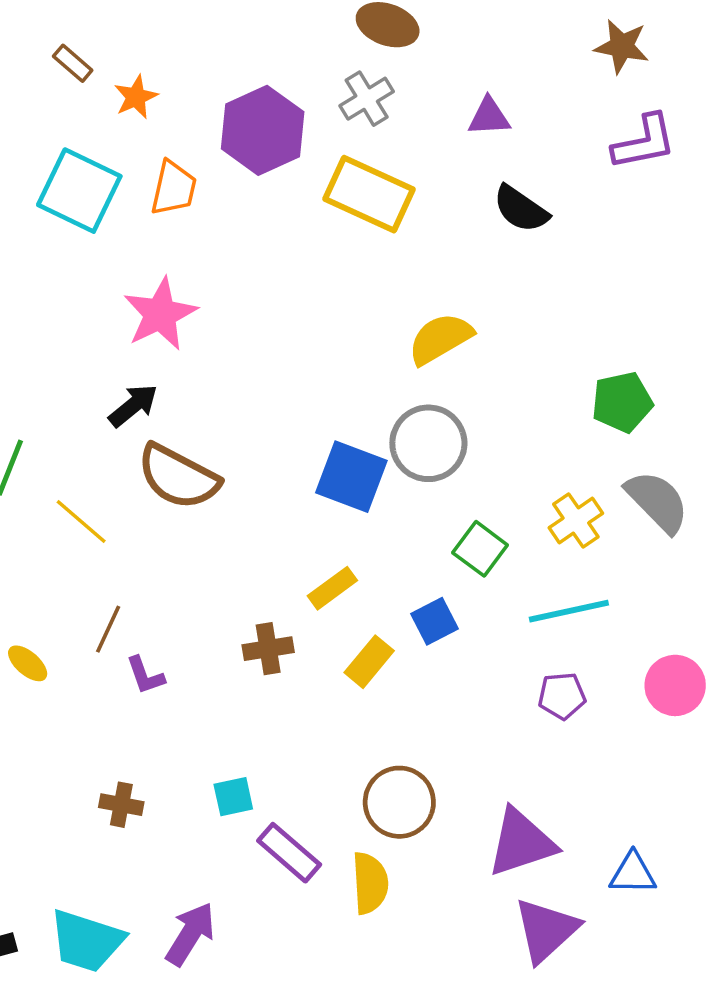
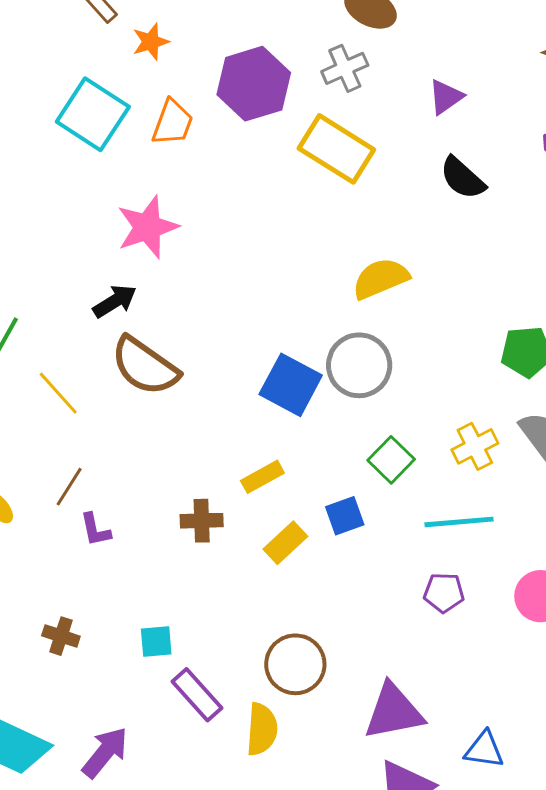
purple triangle: (489, 117) -> (446, 97), turned -39

